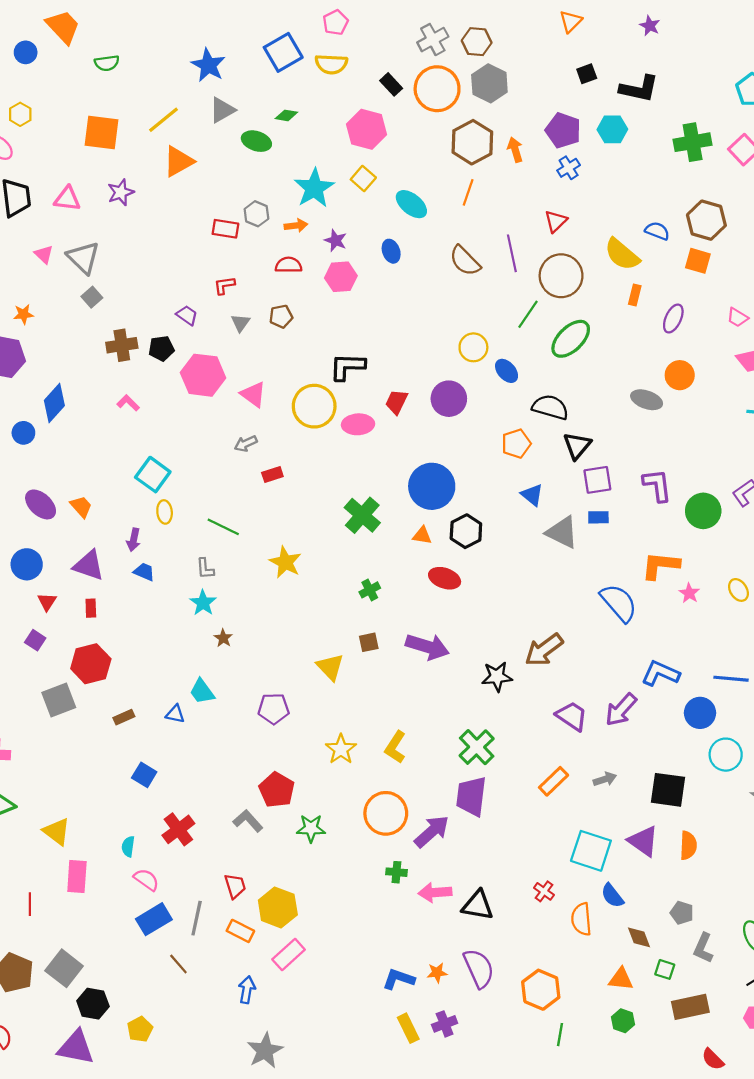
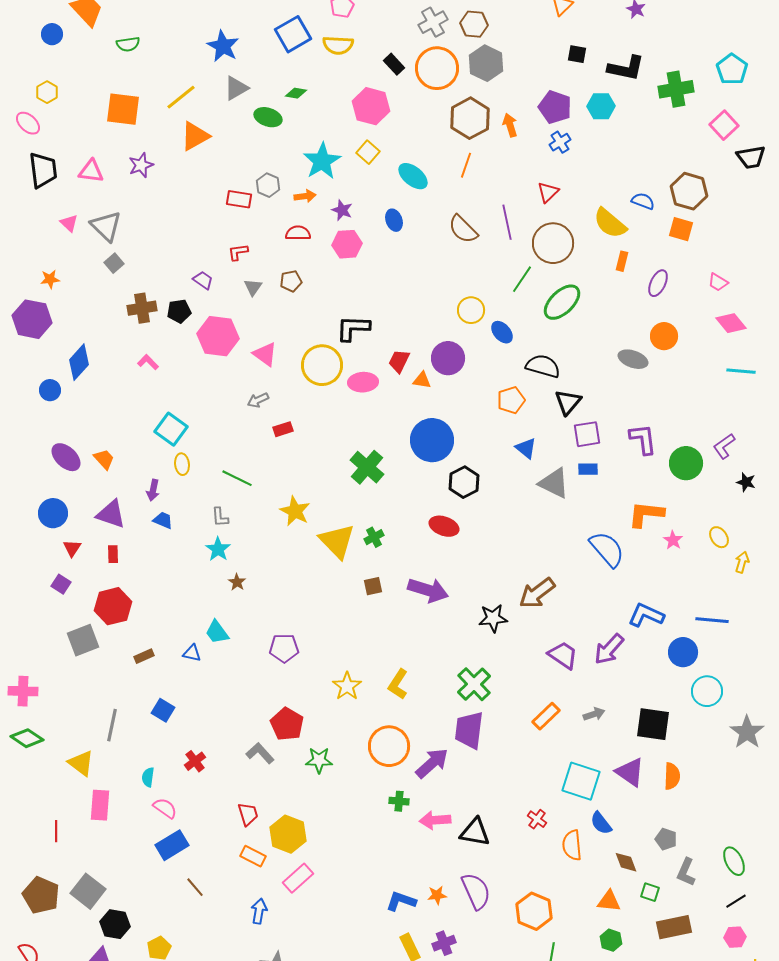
black square: (587, 74) -> (577, 54), turned 30
green cross: (693, 142) -> (676, 89), moved
orange triangle: (422, 535) -> (422, 380), moved
yellow triangle: (330, 667) -> (337, 541), moved, size x1.4
red cross: (178, 829) -> (195, 761), size x0.7
gray line: (197, 918) -> (112, 725), moved

